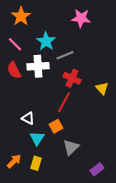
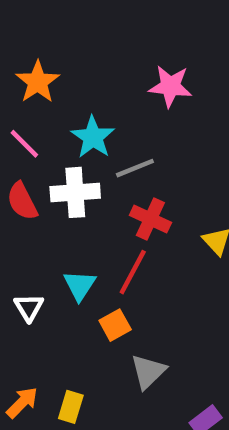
white triangle: (28, 118) -> (29, 307), moved, turned 32
cyan triangle: (37, 138) -> (80, 285), moved

